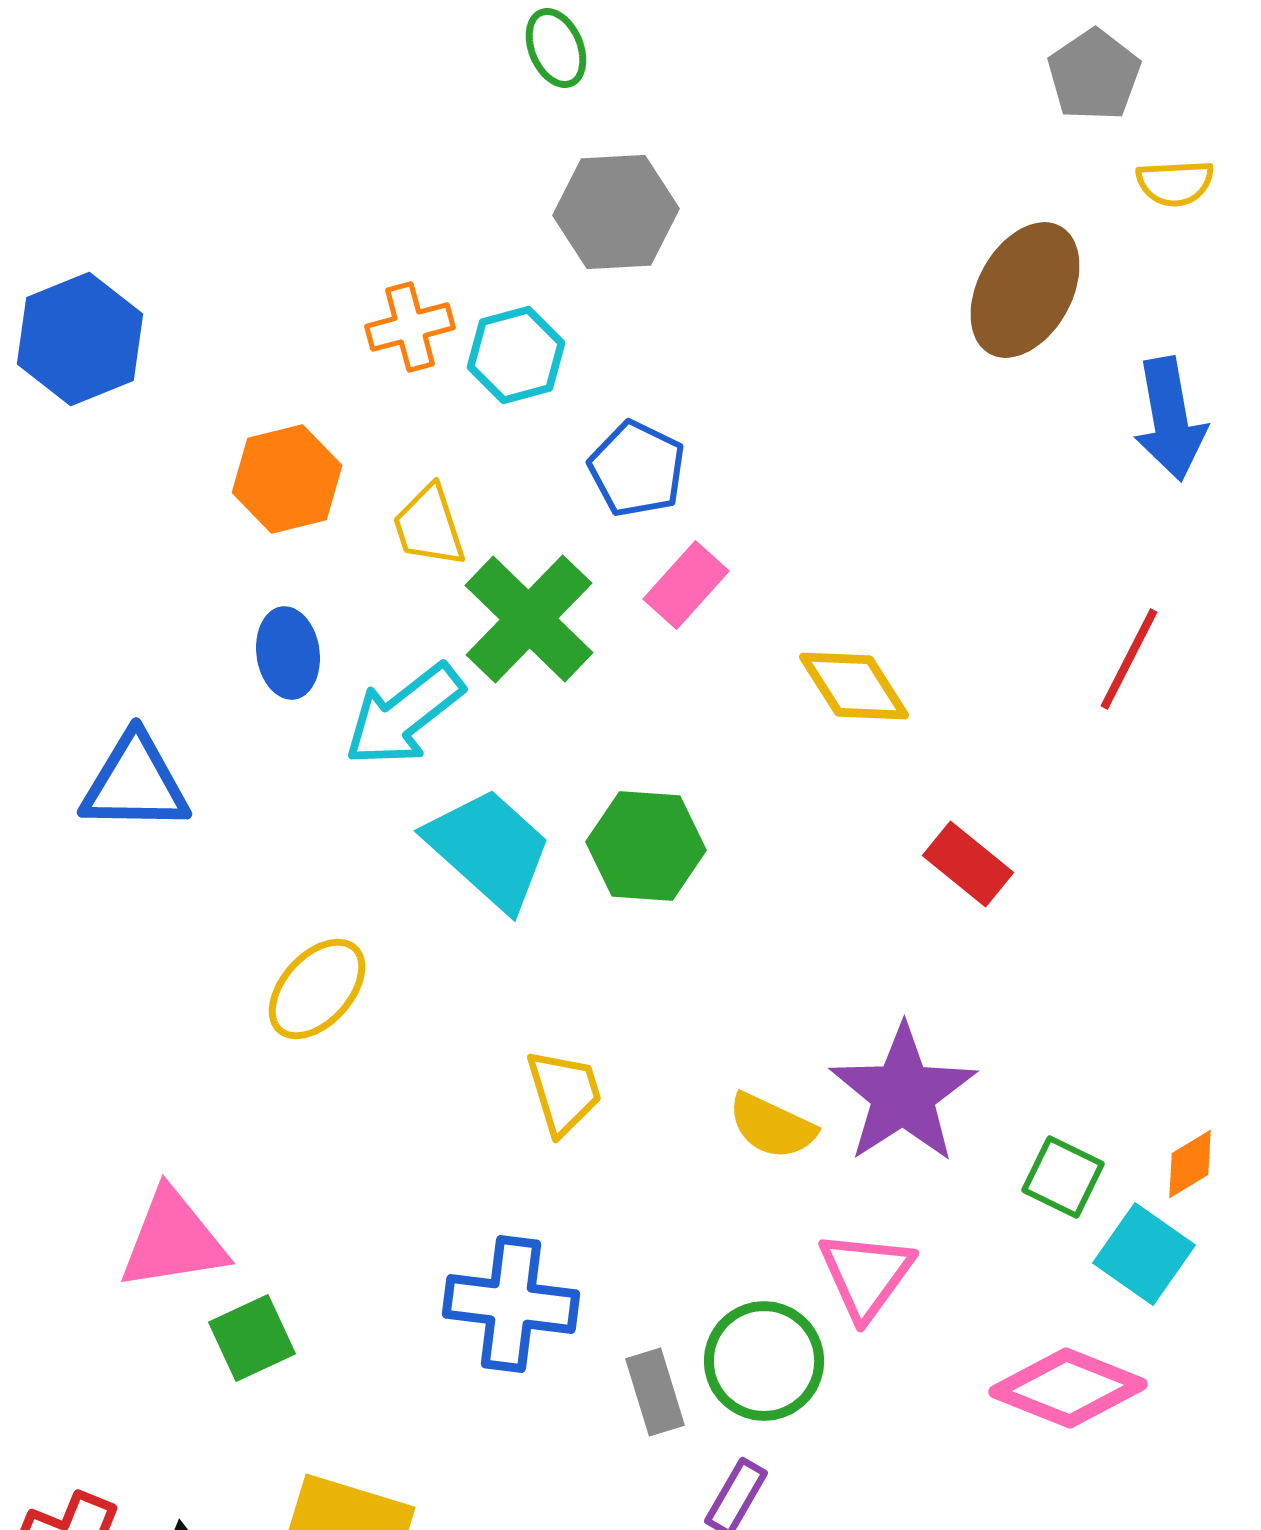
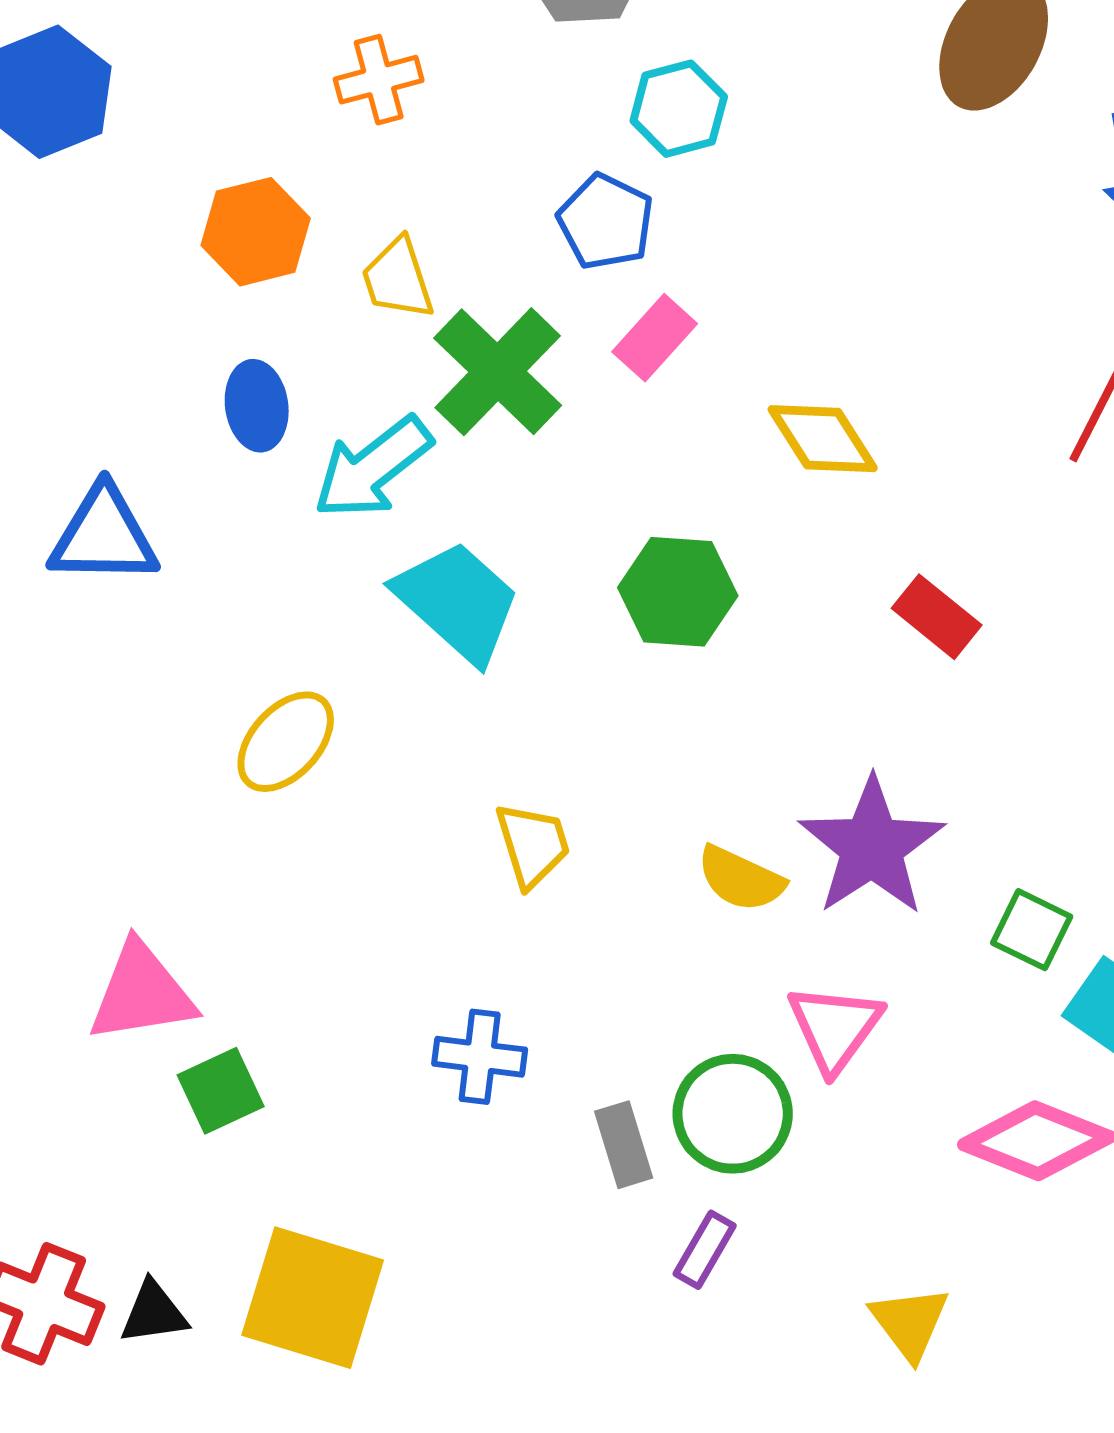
cyan hexagon: (516, 355) -> (679, 109), moved
green hexagon: (646, 846) -> (678, 592), moved
blue cross: (511, 1304) -> (480, 1057), size x0.7

